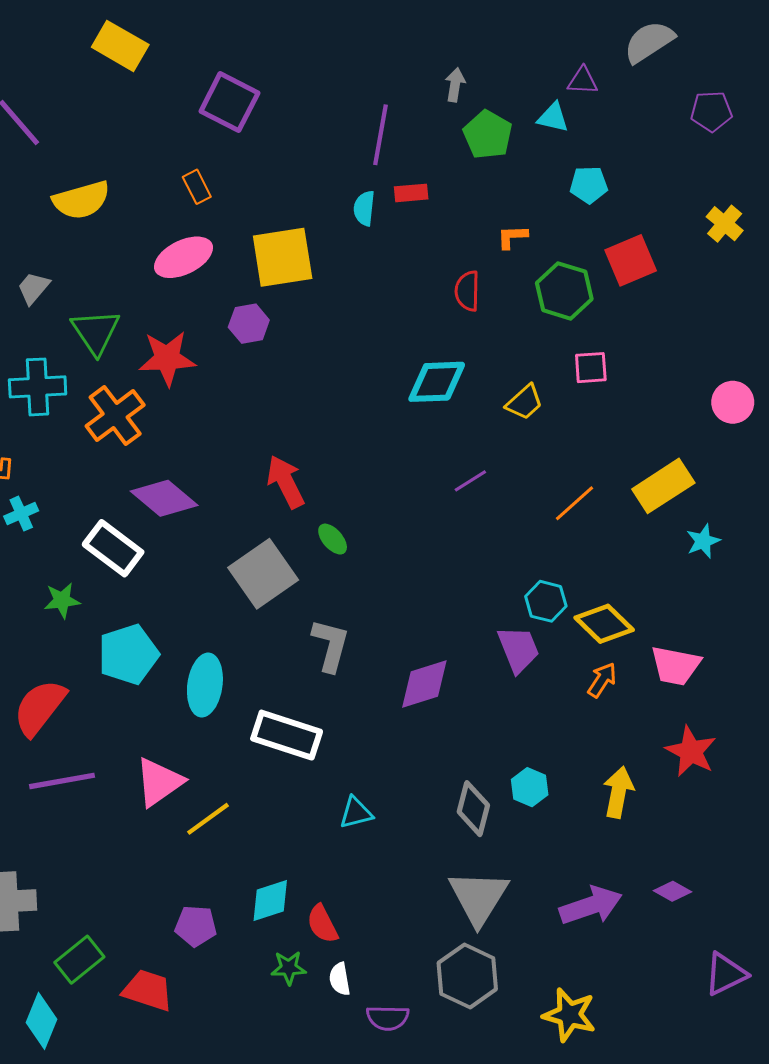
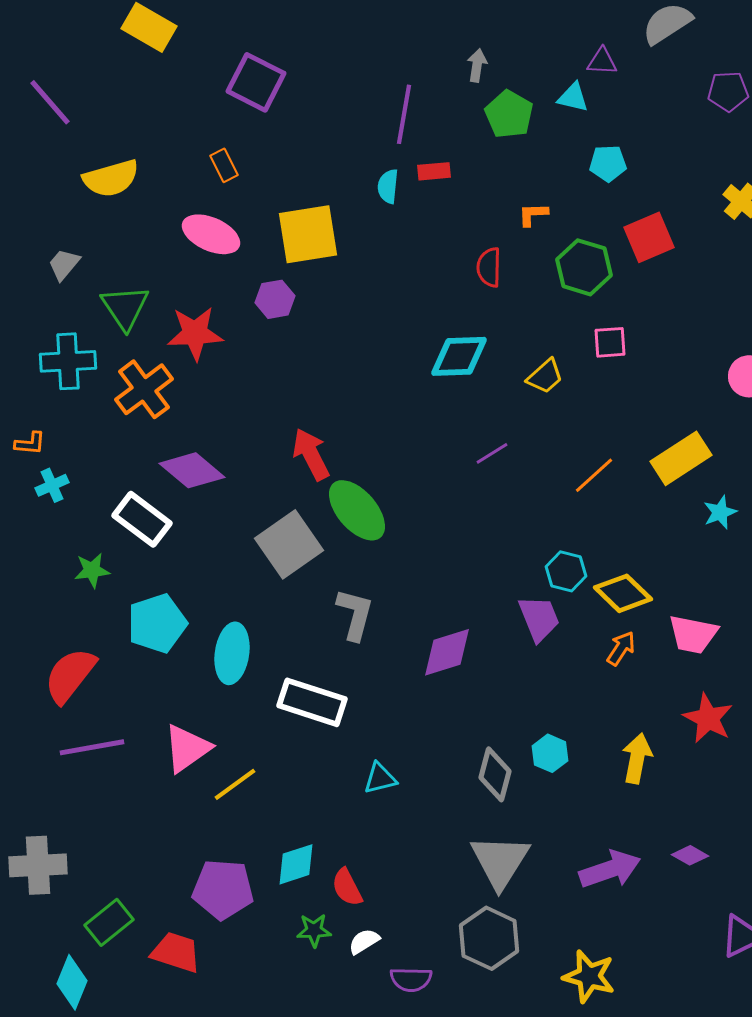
pink ellipse: (183, 257) -> (211, 234), turned 50
green ellipse: (333, 539) -> (357, 510), size x2.0
purple pentagon: (196, 926) -> (223, 889), size x1.5
white semicircle: (340, 979) -> (364, 941), turned 68

